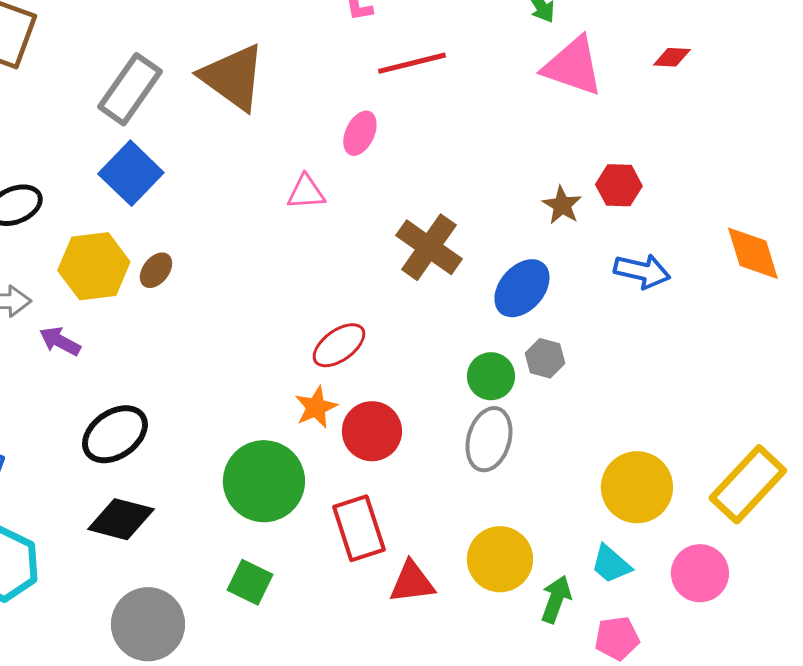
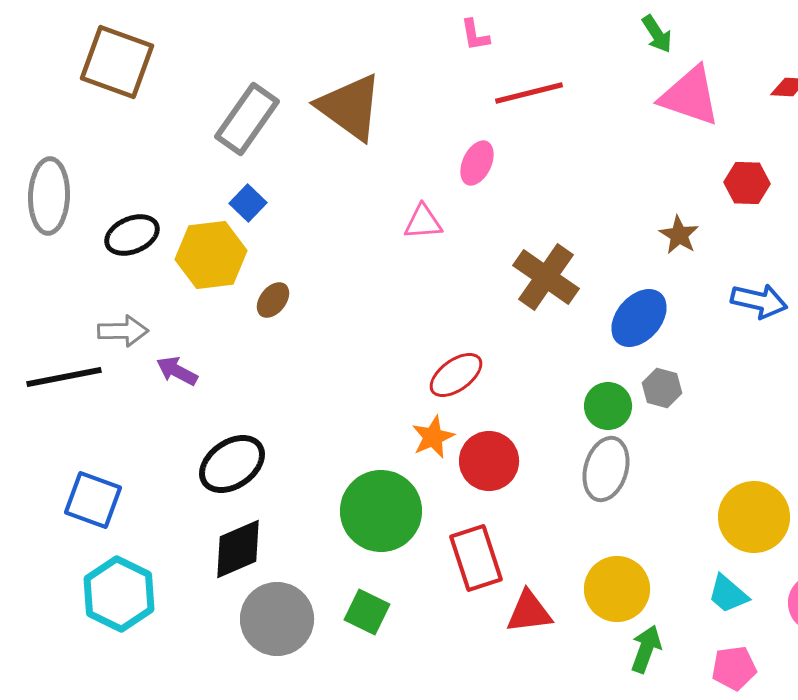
blue square: (131, 173) -> (248, 203), size x0.6
red hexagon: (619, 185) -> (747, 183), moved
yellow hexagon: (94, 266) -> (211, 255), moved
black diamond: (121, 519) -> (238, 549), turned -38
green arrow: (556, 599) -> (646, 649), moved
gray circle: (148, 624) -> (277, 619), moved

